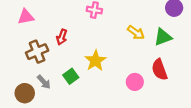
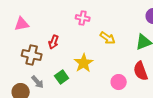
yellow arrow: (136, 33) -> (108, 38), moved
brown cross: (37, 52) -> (32, 55), turned 36

